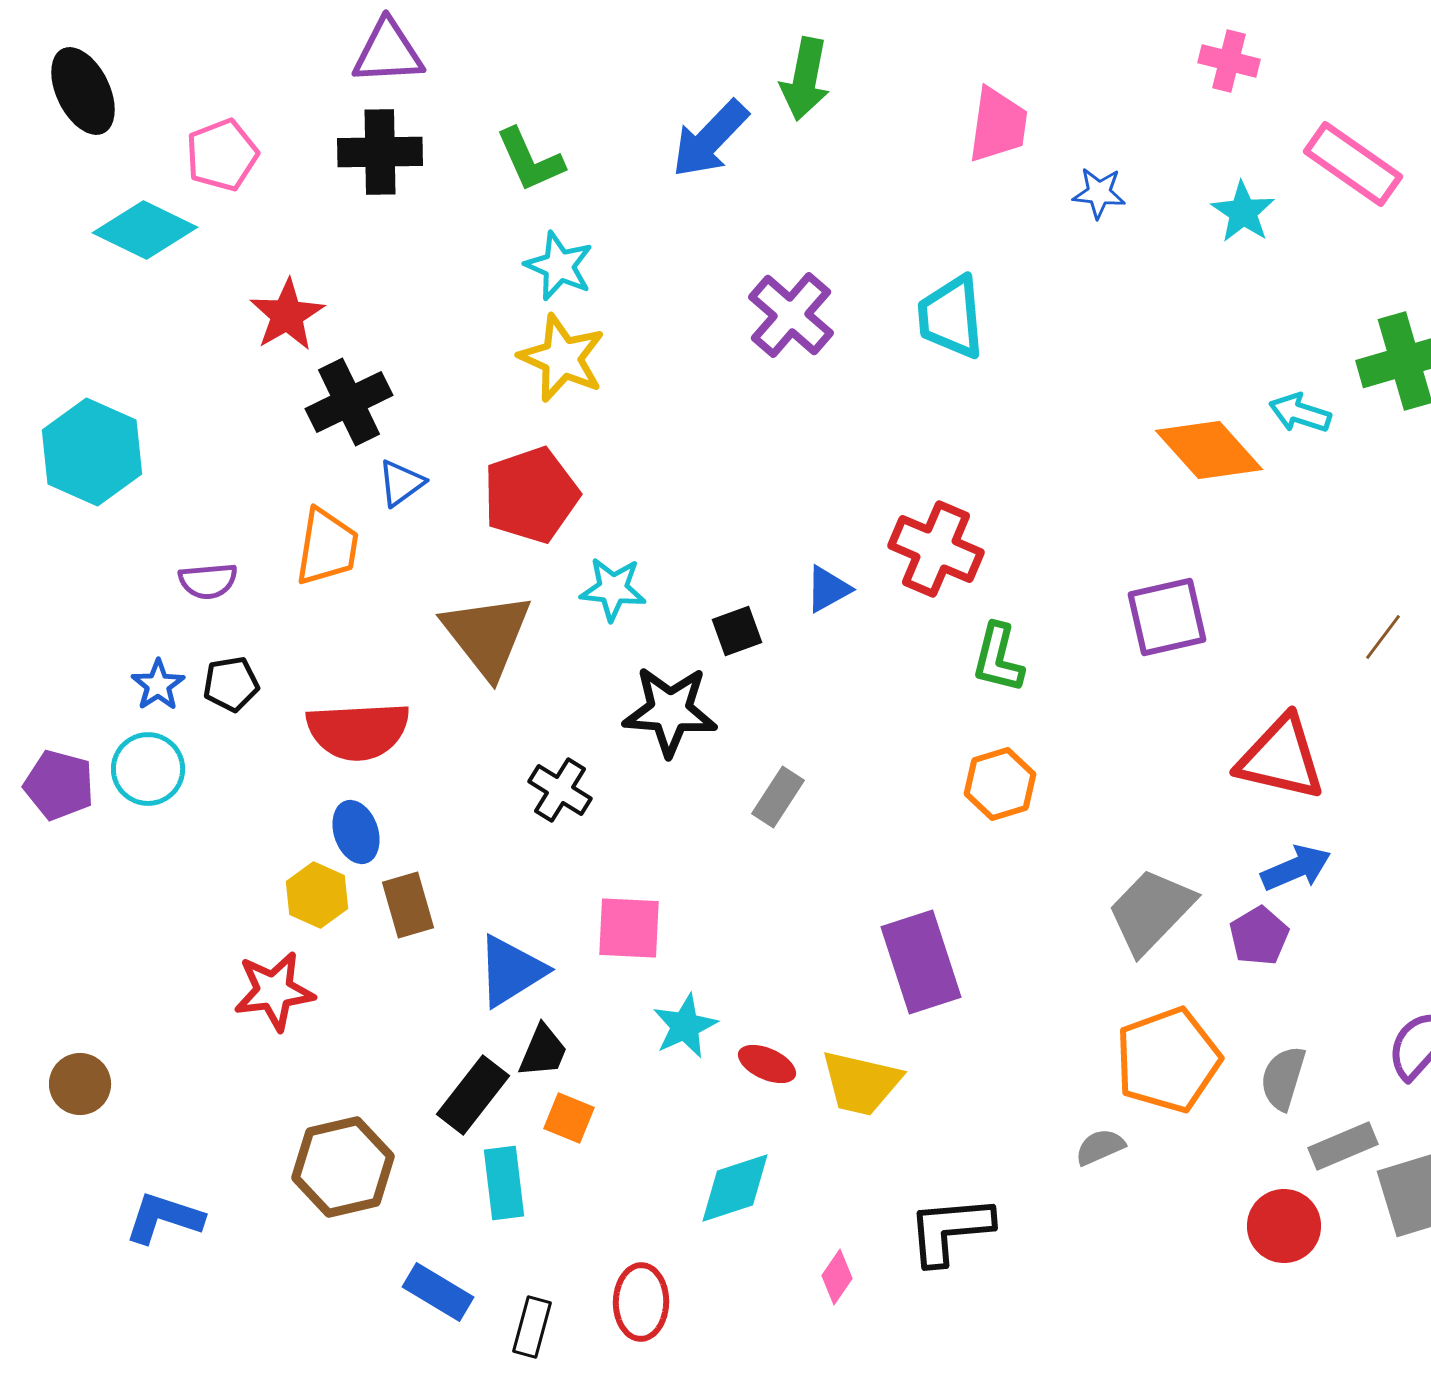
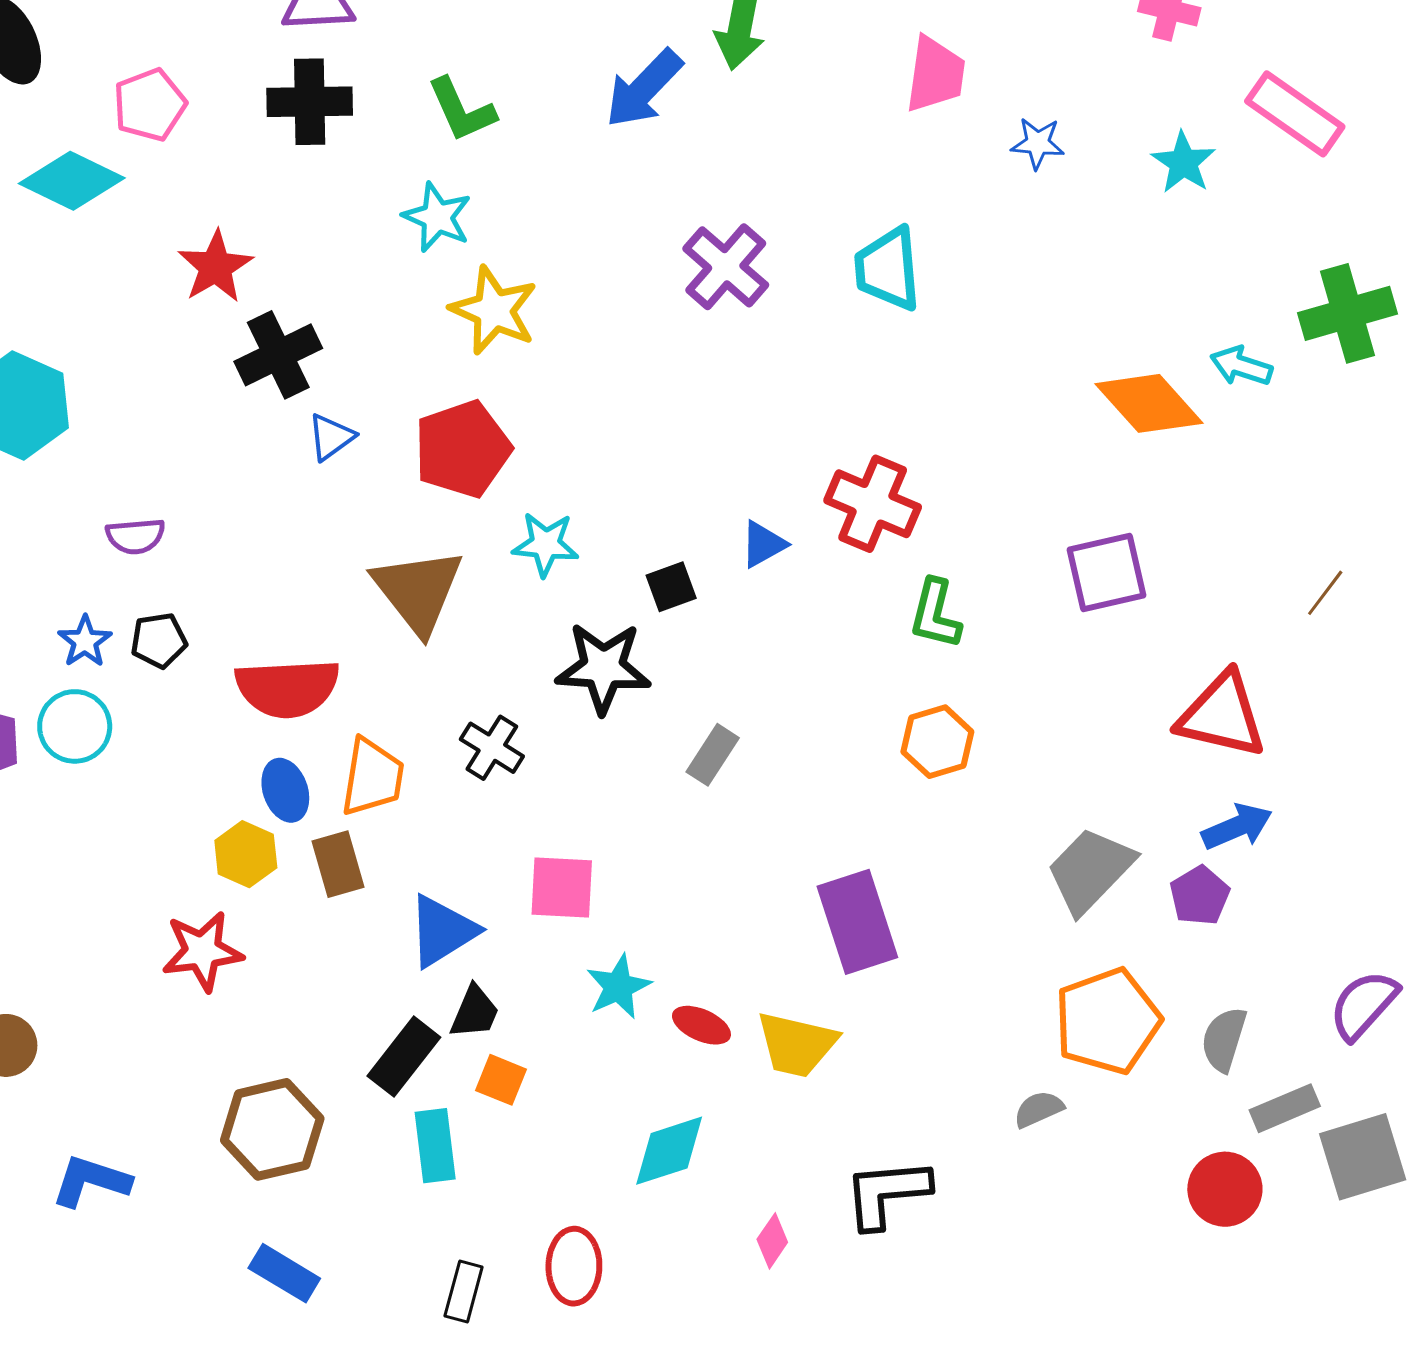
cyan star: (559, 266) -> (437, 217), moved
orange trapezoid: (327, 547) -> (372, 777), moved
blue rectangle: (438, 1292) -> (284, 1273), moved

